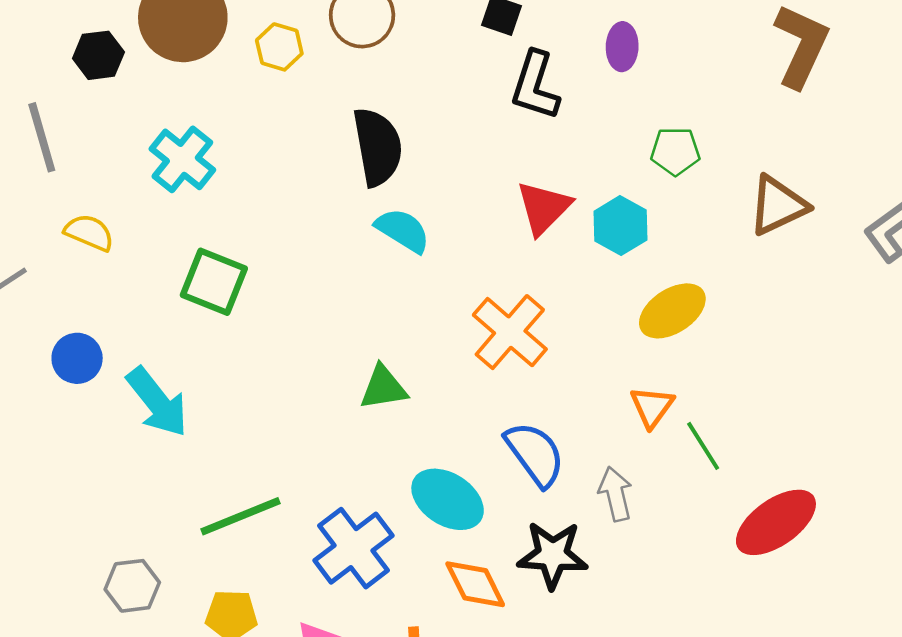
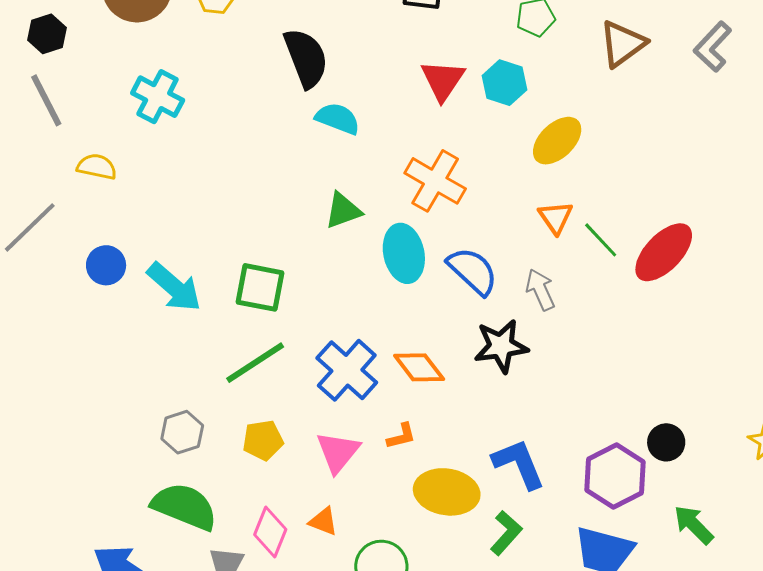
black hexagon: (98, 55) -> (47, 34), moved
green square: (214, 282) -> (260, 287), moved
green triangle: (383, 388) -> (343, 211), moved
cyan ellipse: (448, 499) -> (404, 253), moved, turned 56
red ellipse: (776, 522) -> (664, 252), moved
orange diamond: (475, 584) -> (419, 367), moved

